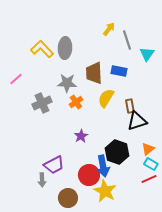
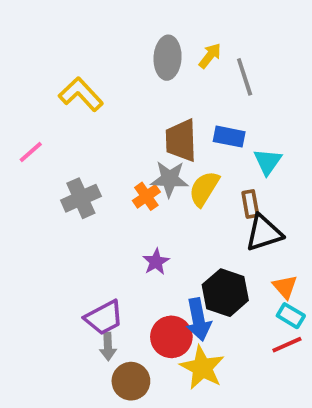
gray ellipse: (65, 48) -> (168, 58), moved
cyan triangle: (147, 54) -> (268, 162), moved
gray star: (67, 83) -> (169, 179), moved
orange triangle: (148, 149) -> (285, 287), turned -32
gray arrow: (42, 180) -> (108, 347), moved

